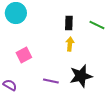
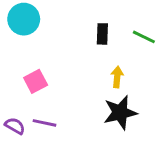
yellow arrow: (70, 44) -> (117, 77), moved
purple line: (51, 81) -> (44, 123), moved

